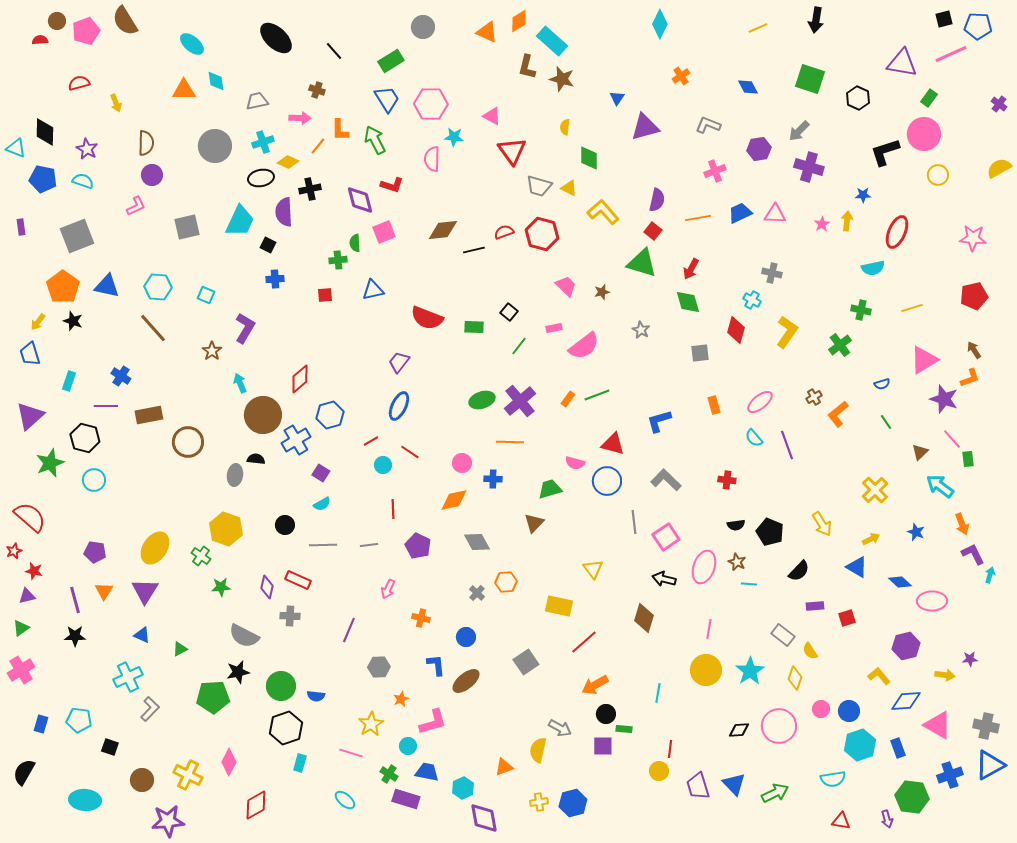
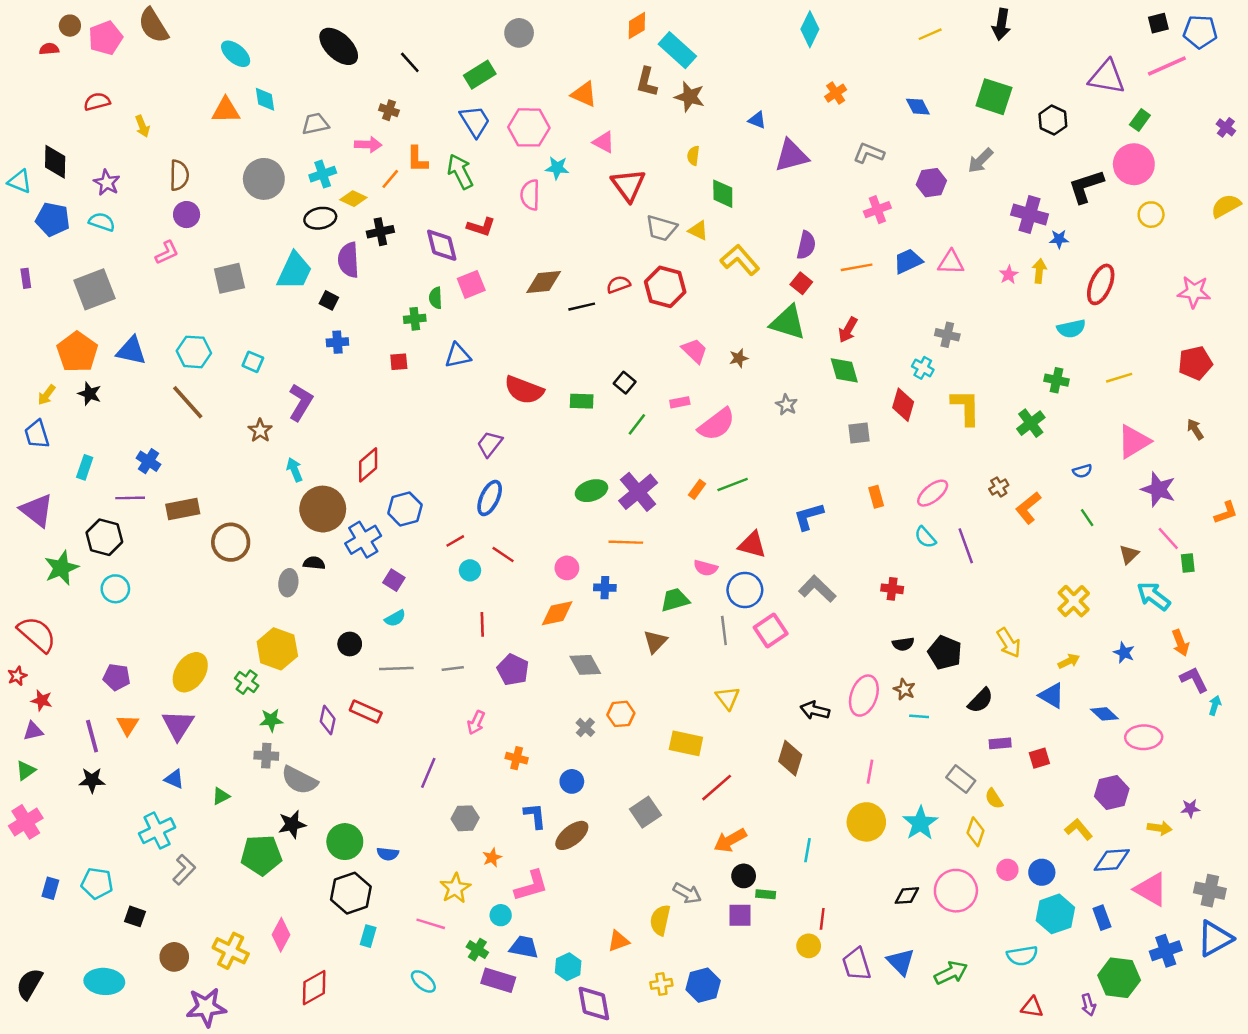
orange triangle: (487, 32) -> (584, 94), moved
blue triangle: (617, 98) -> (757, 120), turned -42
purple cross: (809, 167) -> (1030, 215), moved
yellow L-shape: (787, 332) -> (966, 407), turned -36
orange L-shape: (970, 378) -> (1226, 513), moved
purple triangle: (30, 416) -> (37, 510), turned -40
gray line: (634, 522) -> (724, 631), moved
pink square: (666, 537) -> (771, 631), moved
gray cross: (290, 616) -> (266, 756), moved
black semicircle: (24, 772) -> (29, 984), moved

